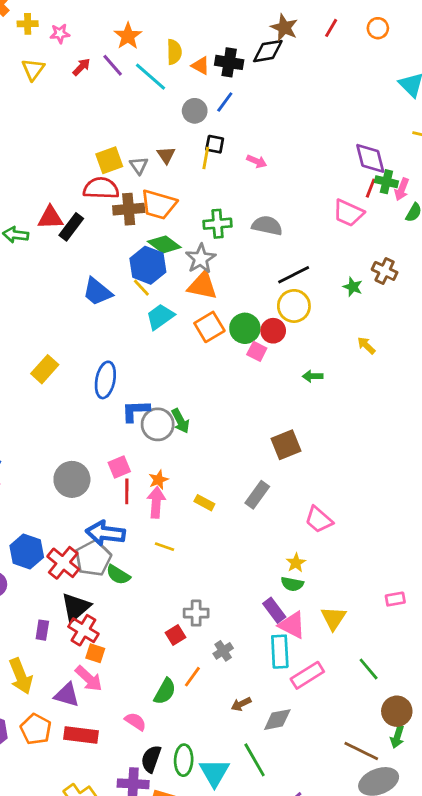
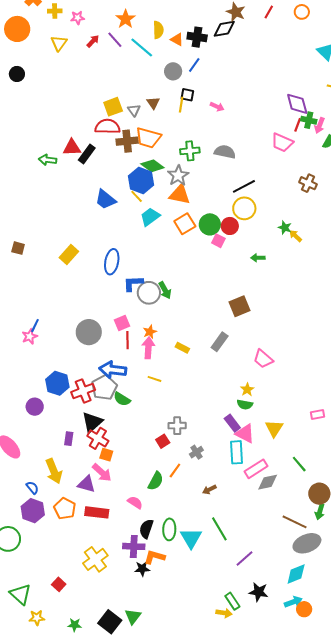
green star: (353, 287) -> (285, 228), moved
red cross: (63, 563) -> (83, 391), turned 30
gray diamond: (277, 720) -> (268, 482), moved

